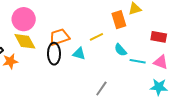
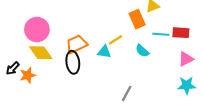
cyan triangle: (79, 54) -> (104, 52), moved
cyan line: (138, 61) -> (161, 34), moved
pink triangle: (161, 62) -> (186, 59), turned -42

